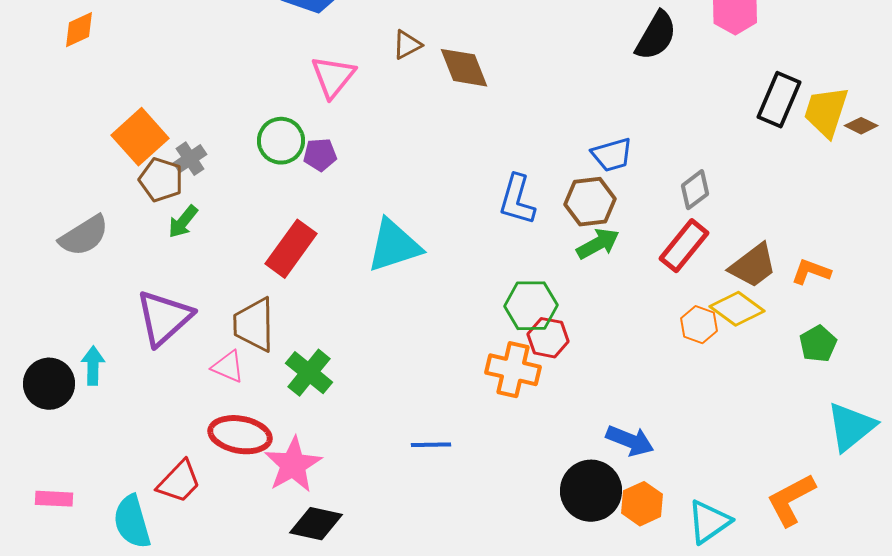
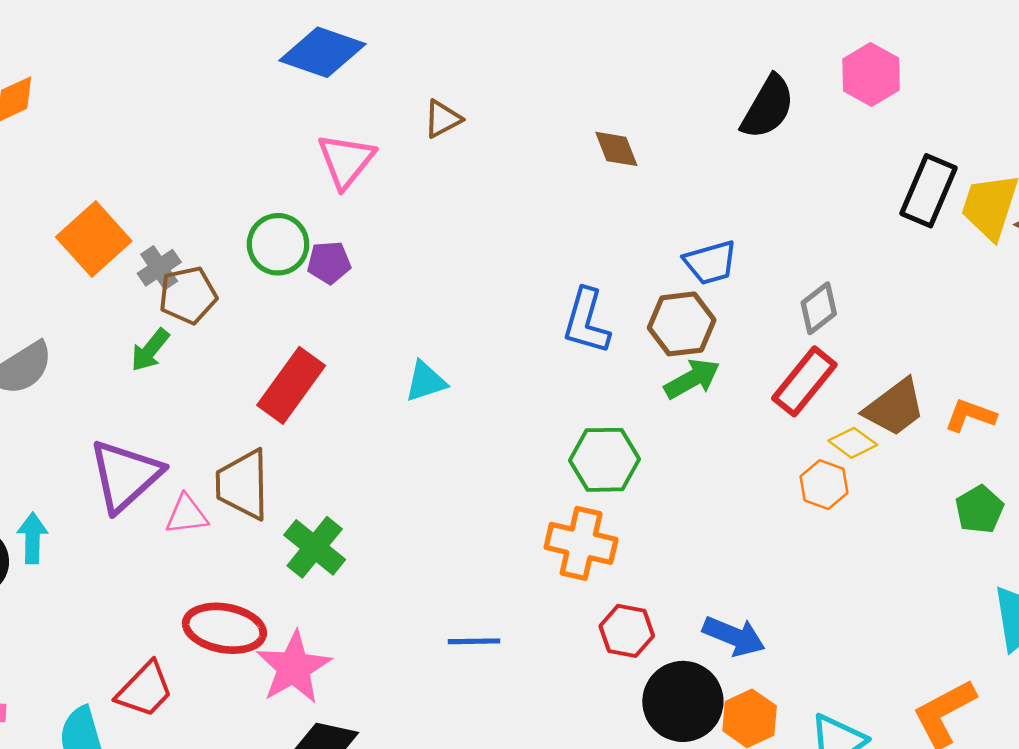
brown diamond: (464, 68) -> (616, 149), moved, size x0.7
brown pentagon: (161, 180) -> (188, 295), moved, turned -30
cyan triangle: (394, 246) -> (426, 381), size x0.6
yellow diamond: (737, 309) -> (853, 443), moved, size x0.7
red hexagon: (548, 338) -> (627, 631), moved
pink triangle: (228, 367) -> (187, 515), moved, turned -30

